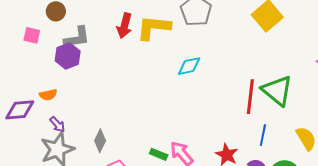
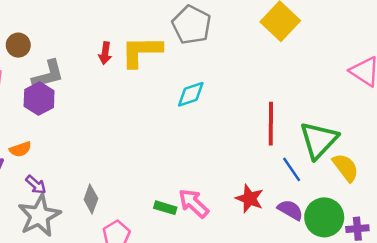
red arrow: (124, 26) -> (105, 53), size x0.7
green triangle: (277, 91) -> (319, 140), moved, turned 40
blue line: (263, 135) -> (292, 169), turned -40

